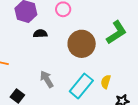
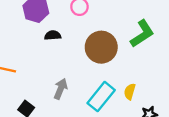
gray arrow: (47, 79) -> (61, 89), turned 54

